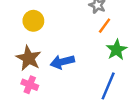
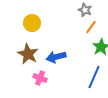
pink cross: (30, 85) -> (40, 78), moved

